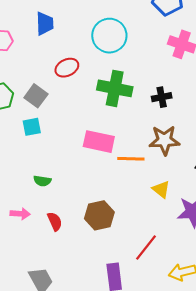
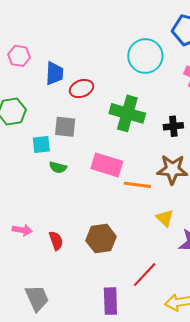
blue trapezoid: (45, 24) -> (54, 73), moved
cyan circle: (109, 36) -> (145, 56), moved
gray square: (36, 96) -> (65, 127), moved, turned -35
green semicircle: (42, 181) -> (58, 167), moved

